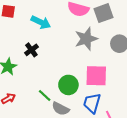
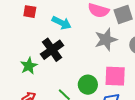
black cross: (31, 50) -> (52, 50), size x1.6

